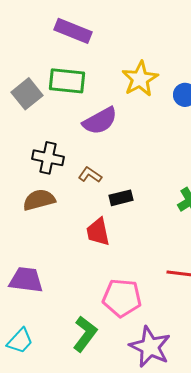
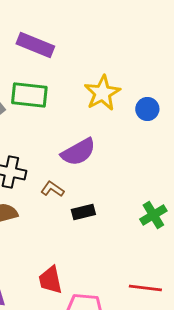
purple semicircle: (100, 121) -> (78, 152), moved
red trapezoid: (98, 232) -> (50, 280), moved

